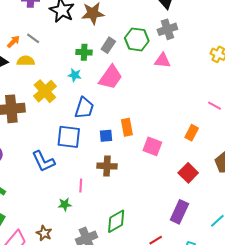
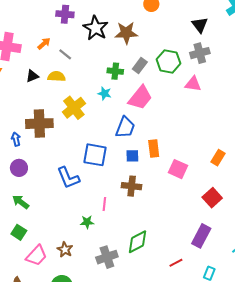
orange arrow: (13, 42) -> (44, 44), moved
blue trapezoid: (84, 108) -> (125, 127), moved

